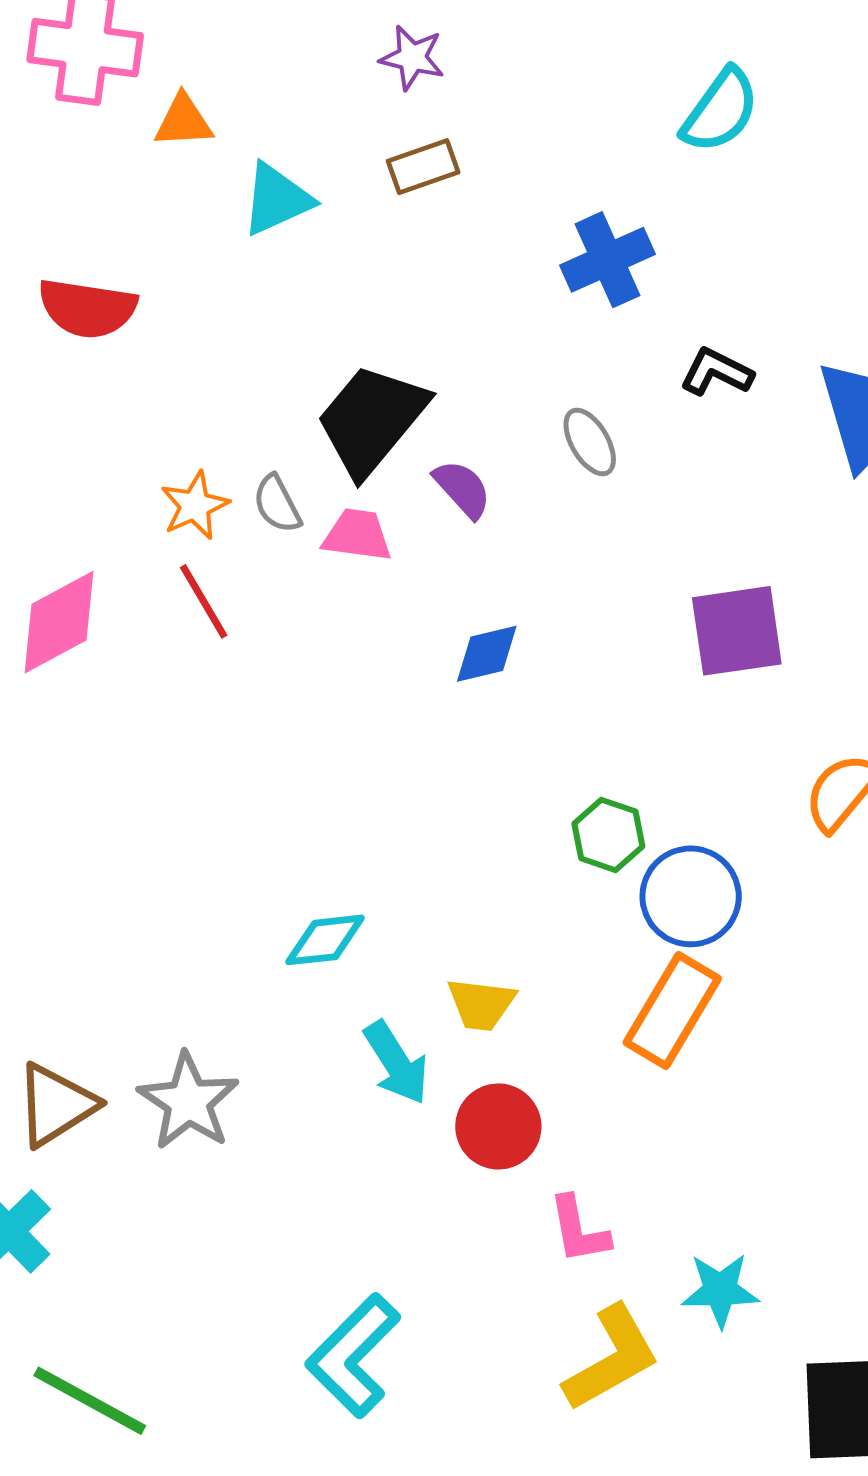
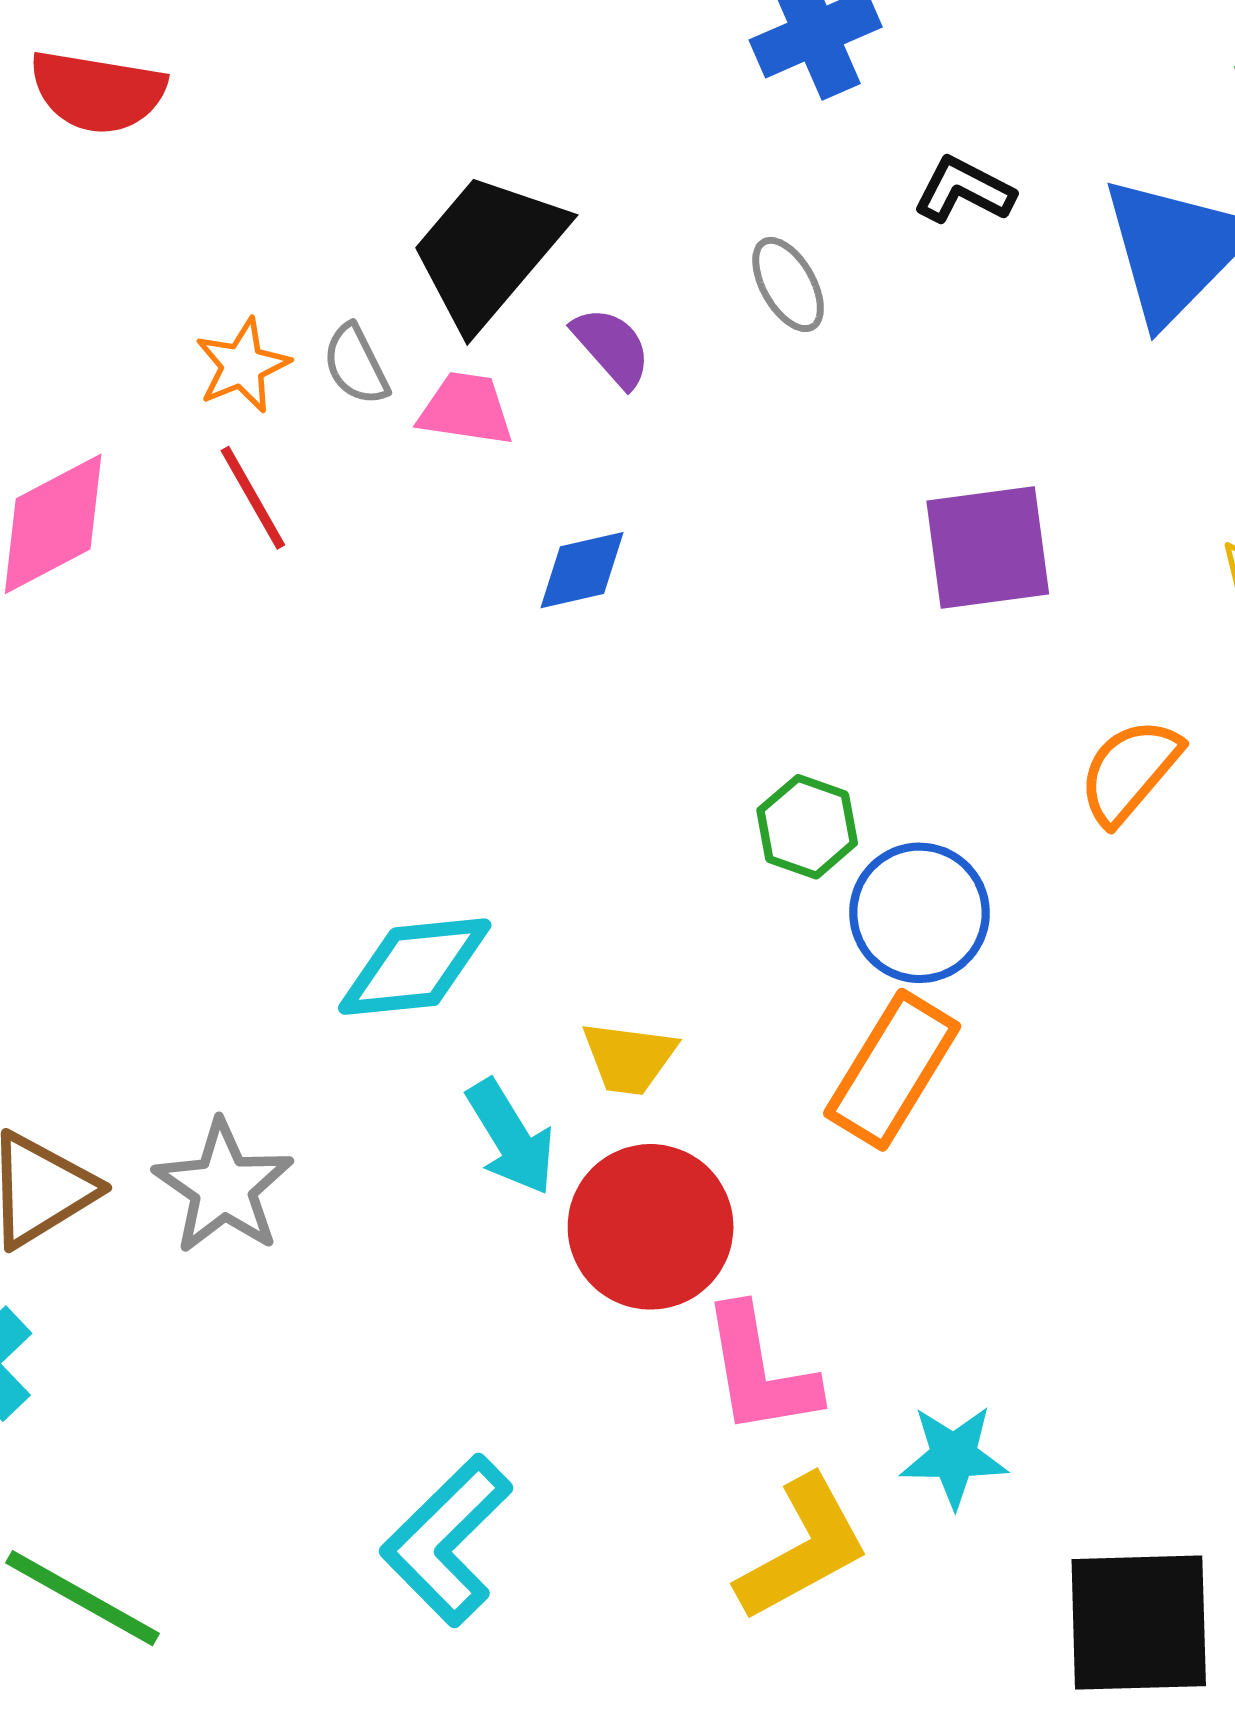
blue diamond: (487, 654) -> (582, 570), moved
cyan diamond: (325, 940) -> (415, 967), size x1.4
red circle: (498, 1126) -> (651, 1227), size x1.4
pink L-shape: (579, 1230) -> (760, 1371), size x1.4

